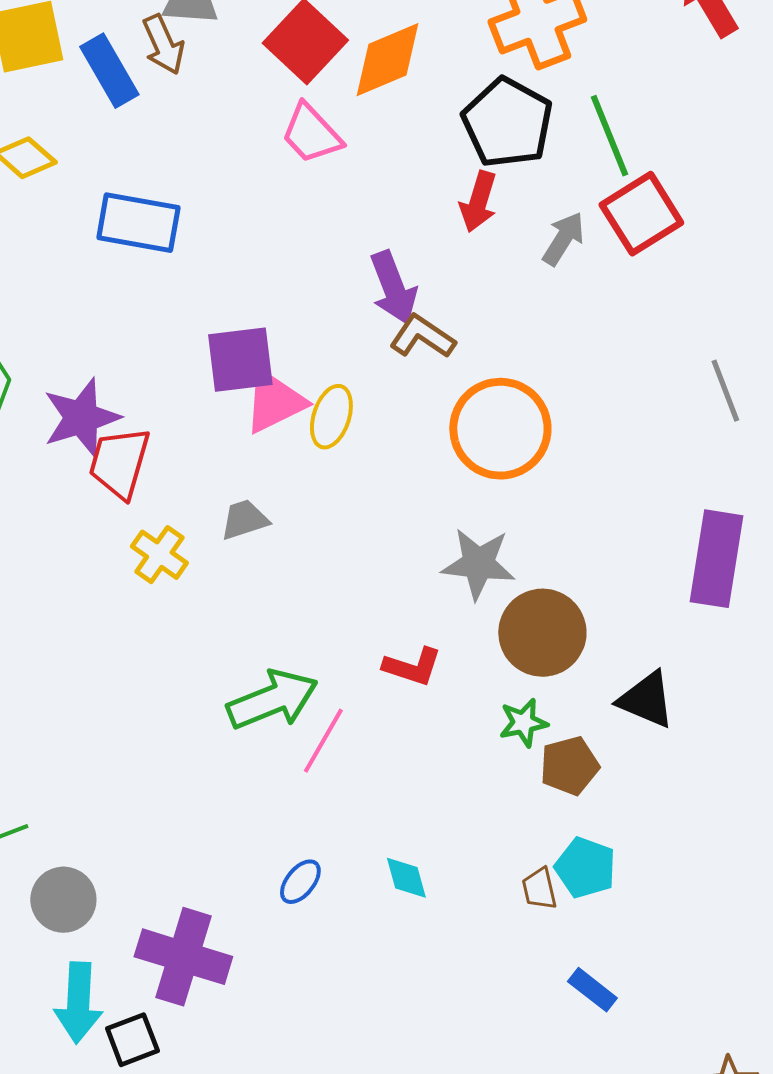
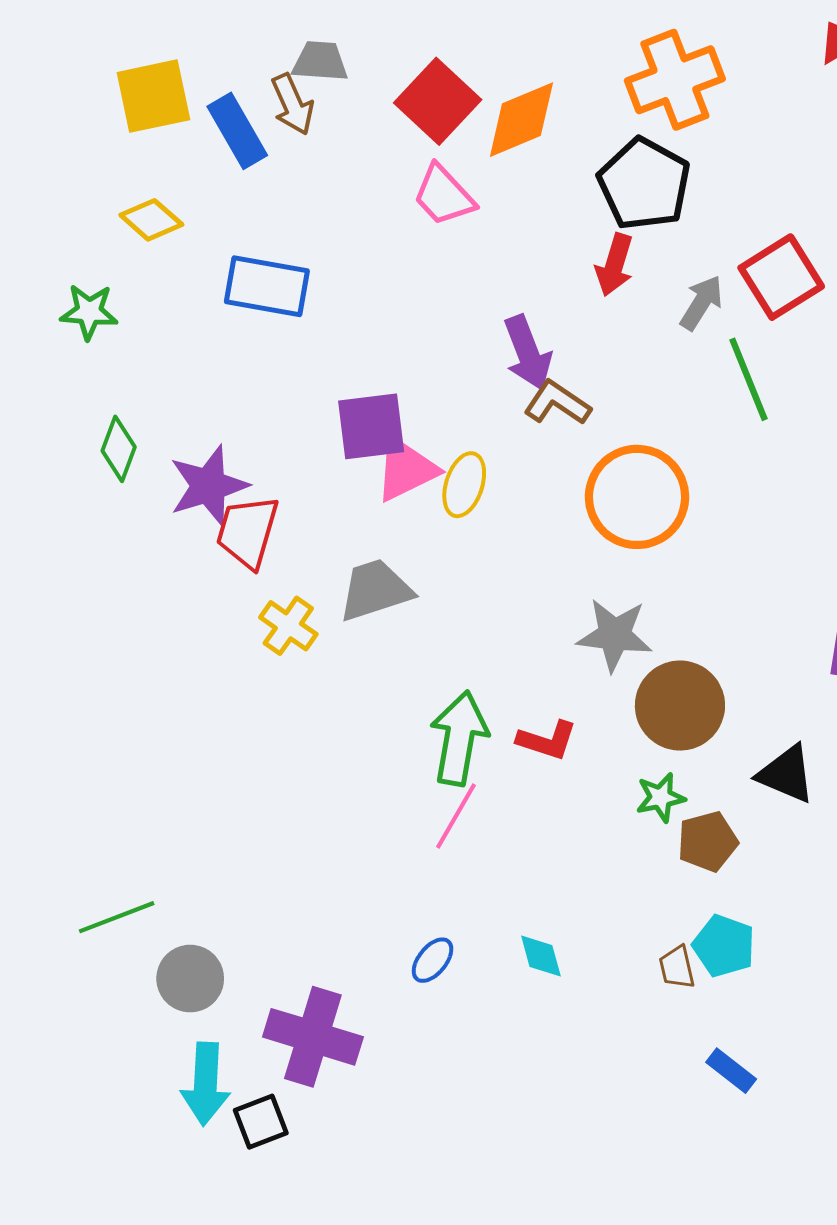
green line: (609, 136) -> (748, 379), moved
gray trapezoid: (244, 520) -> (375, 590), size x1.5
green arrow: (272, 700) -> (459, 738), moved, turned -58

